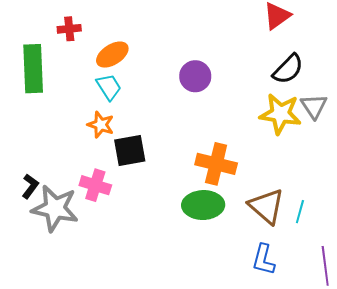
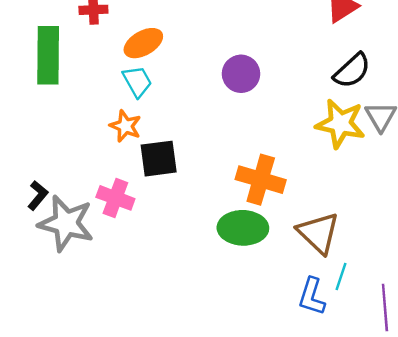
cyan line: (300, 212) -> (341, 276), moved

